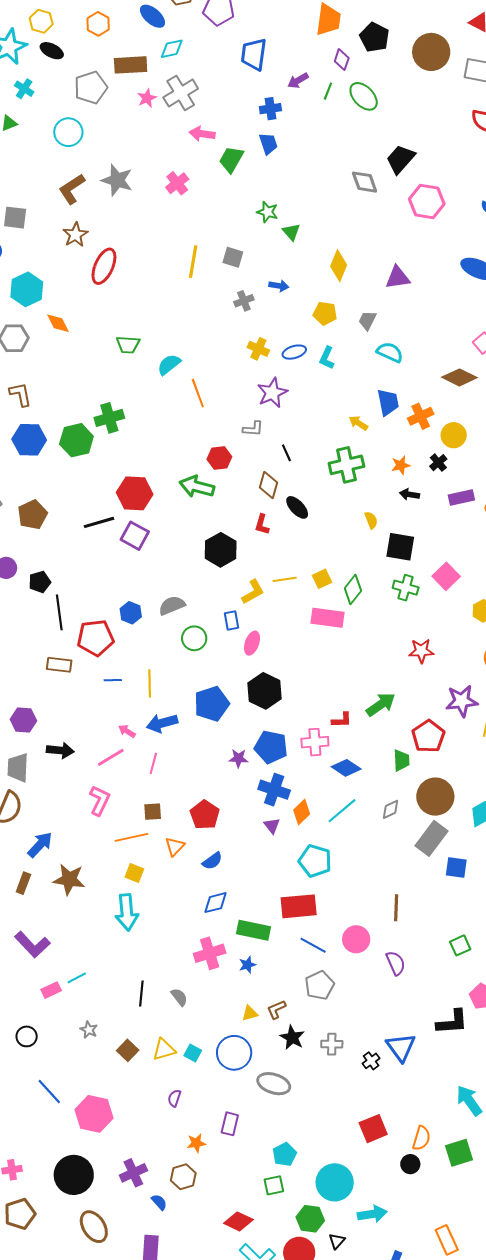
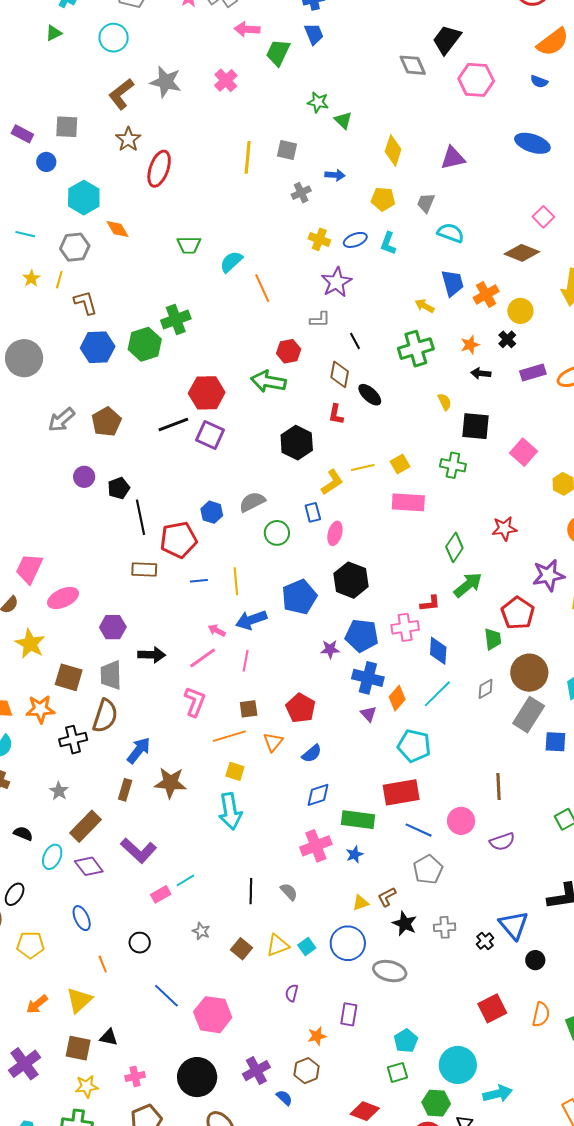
green cross: (406, 588) -> (453, 465), moved
green diamond: (353, 590) -> (454, 547), moved
blue diamond: (346, 768) -> (438, 651), turned 64
purple semicircle: (396, 963) -> (502, 842), turned 100
cyan square: (193, 1053) -> (307, 947), turned 30
black circle: (410, 1164) -> (535, 960), moved

